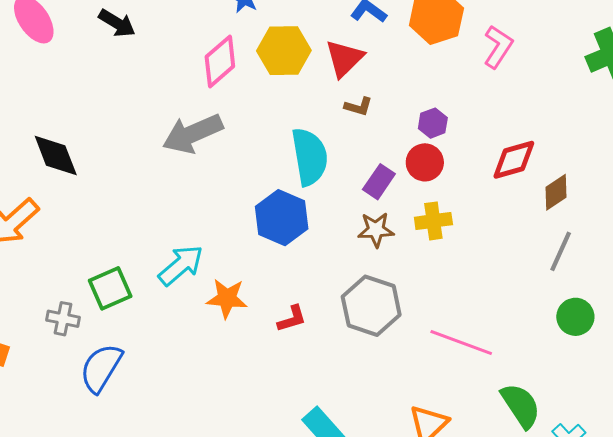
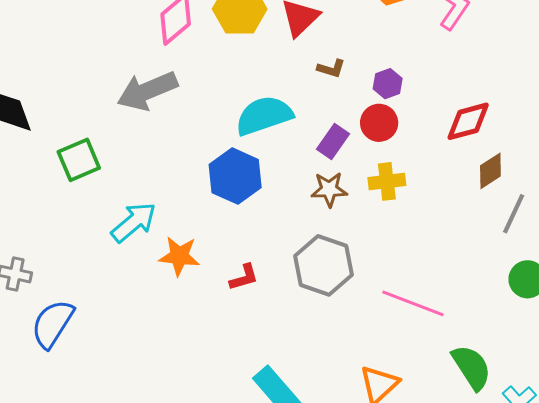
brown L-shape: (358, 107) -> (331, 69), moved
cyan semicircle: (310, 157) -> (264, 116), turned -100
brown diamond: (556, 192) -> (490, 171), moved
green square: (110, 288) -> (79, 160), moved

